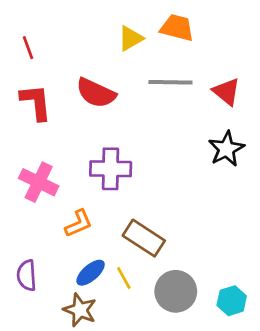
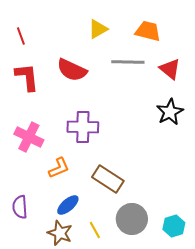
orange trapezoid: (177, 28) -> (148, 31), moved
yellow line: (124, 278) -> (95, 230), moved

